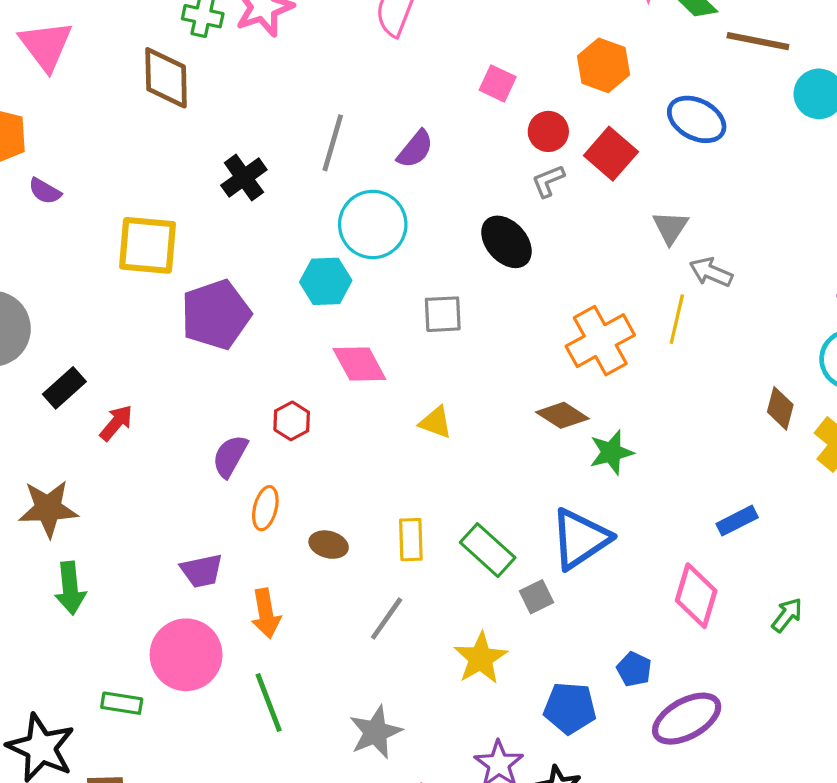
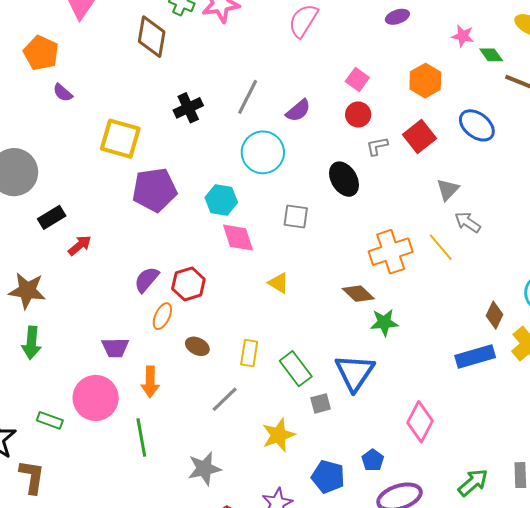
red circle: (548, 131) -> (358, 115), moved
cyan hexagon: (326, 281) -> (221, 200), moved
yellow line: (677, 319) -> (441, 247), turned -64
red hexagon: (292, 421) -> (188, 284), moved, size x1.4
blue rectangle: (737, 521) -> (475, 357), moved, size x1.5
blue triangle: (580, 539) -> (355, 373), turned -33
green arrow: (787, 615) -> (473, 483), moved, size x1.4

